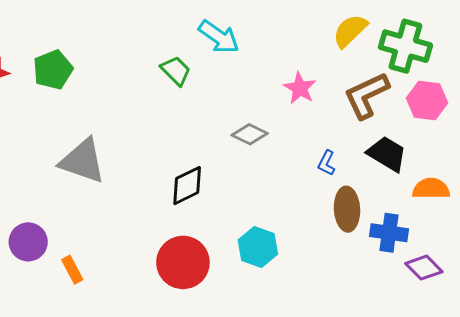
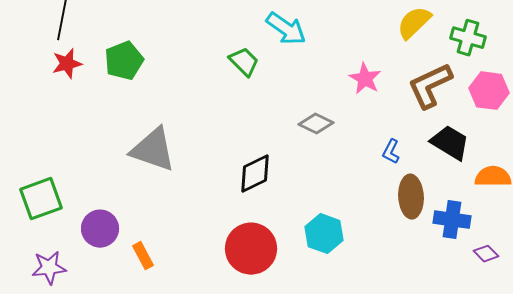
green cross: (405, 46) -> (468, 38), size x0.7
purple diamond: (424, 268) -> (486, 254), size x0.7

